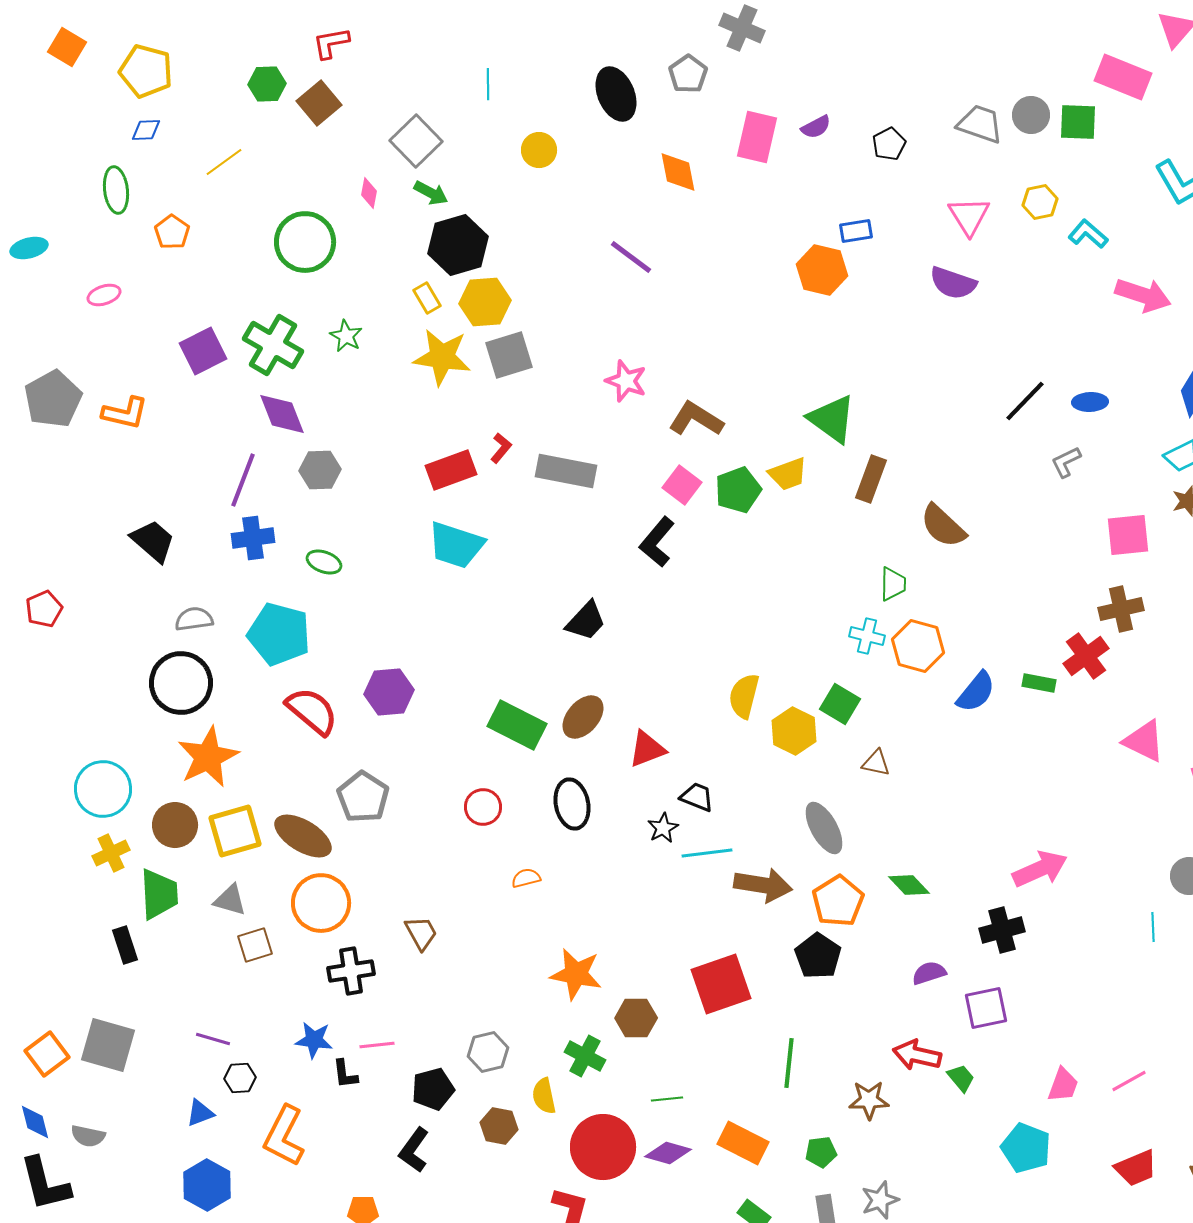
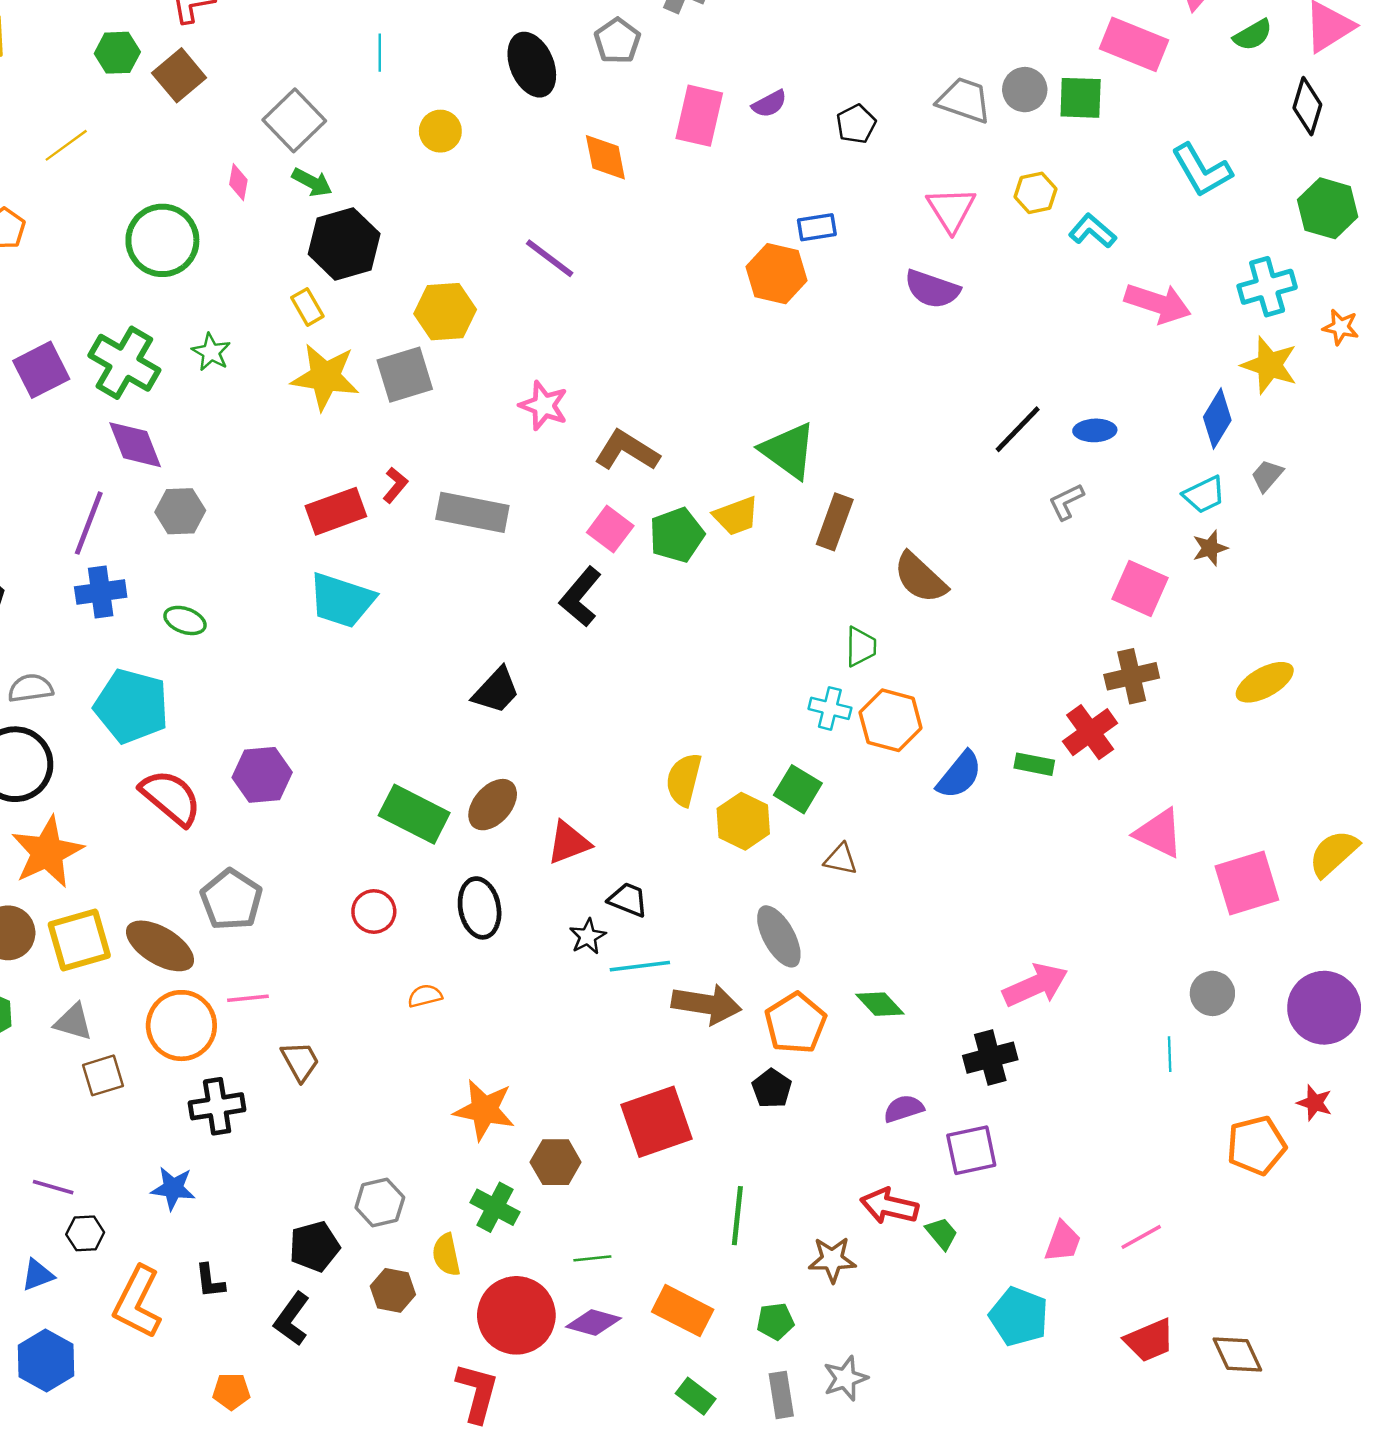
yellow hexagon: (485, 302) -> (445, 312), moved
pink square: (1128, 535) -> (1140, 588), turned 30
black pentagon: (818, 956) -> (772, 1088), size x0.7
pink line: (377, 1045) -> (248, 998), moved
black L-shape: (345, 1074) -> (210, 1281), moved

